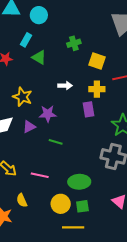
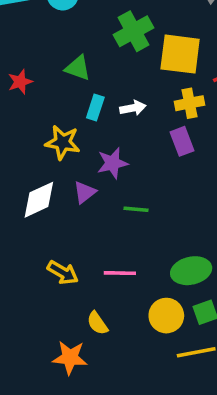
cyan rectangle: (26, 40) -> (95, 108), moved
green cross: (74, 43) -> (134, 31), size x1.5
yellow square: (97, 61) -> (180, 54), size x1.4

